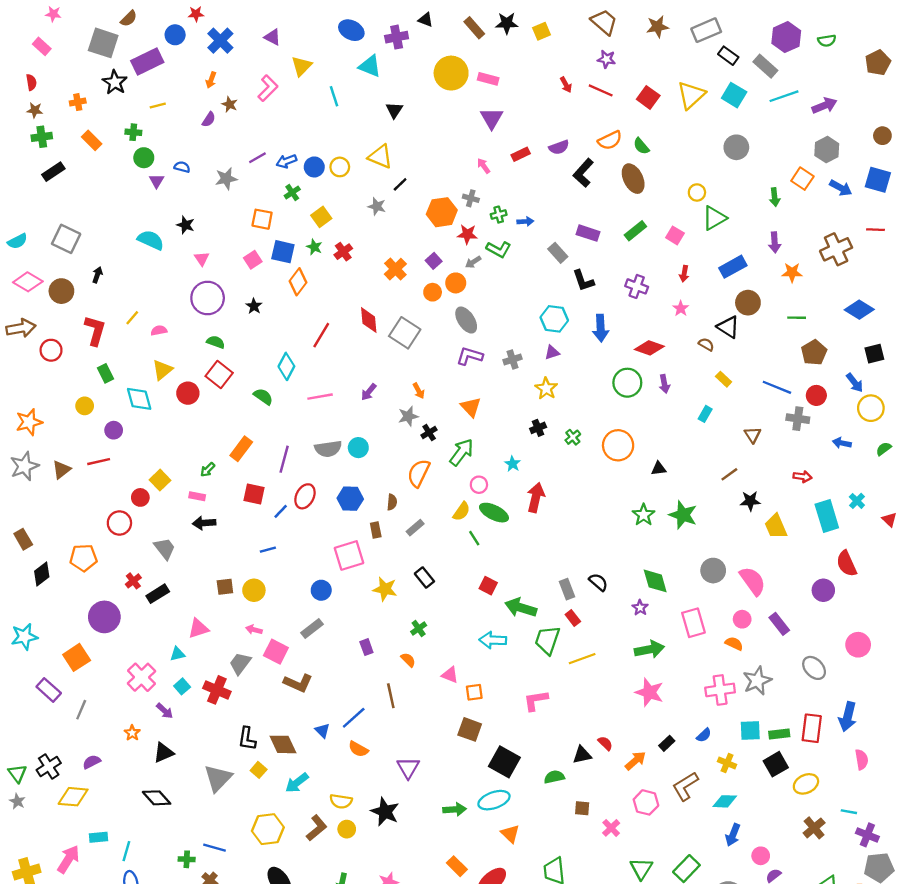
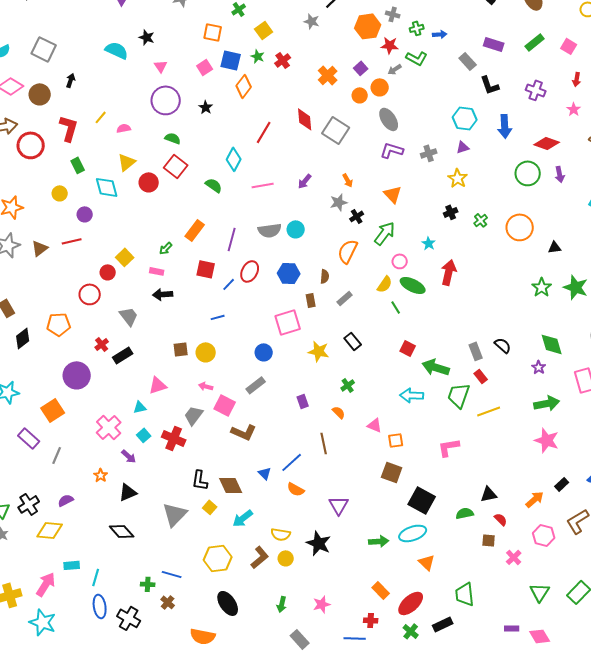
red circle: (51, 350) -> (31, 145), size x1.4
red semicircle: (605, 743) -> (501, 519), moved

